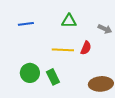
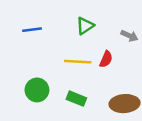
green triangle: (69, 21) -> (85, 26), turned -35
green rectangle: (53, 77) -> (76, 99), moved, turned -42

